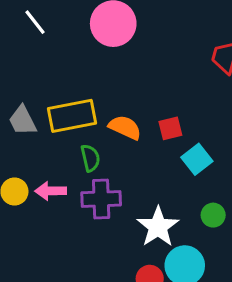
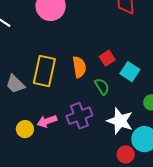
yellow rectangle: (72, 116) -> (44, 71), turned -48
orange semicircle: (125, 127) -> (79, 67), turned 75
green semicircle: (90, 158) -> (102, 86), moved

